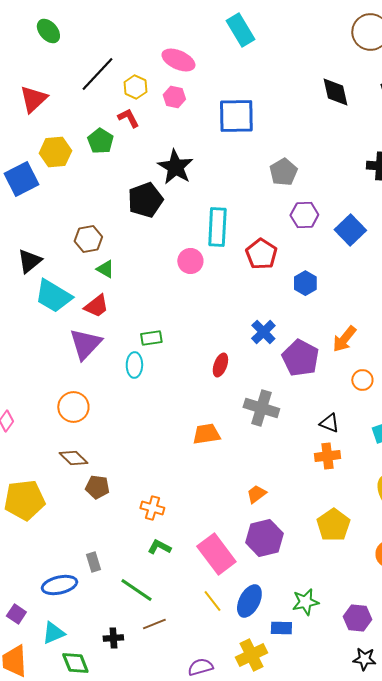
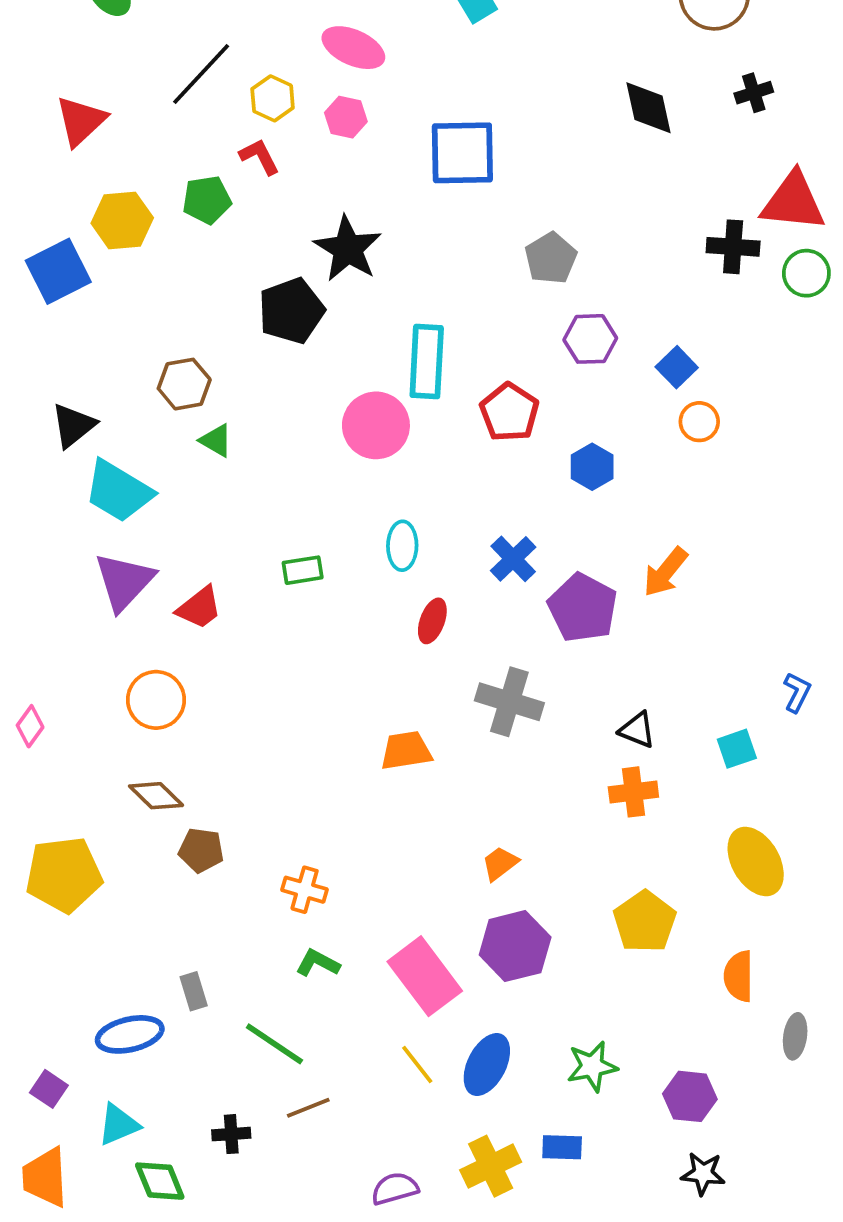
green pentagon: (100, 141) -> (207, 200), turned 30
blue square: (350, 230) -> (677, 367), size x0.7
pink circle: (190, 261) -> (376, 425), size x1.4
red trapezoid: (96, 306) -> (199, 608), moved
purple triangle: (85, 344) -> (124, 581), moved
cyan ellipse: (134, 365) -> (402, 546), moved
orange circle: (362, 380) -> (699, 422), moved
blue rectangle: (281, 628) -> (562, 1147), moved

